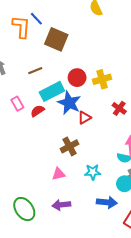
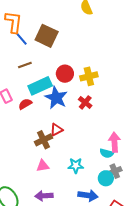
blue line: (36, 19) -> (22, 39), moved
red cross: (119, 108) -> (85, 102), moved
red triangle: (84, 118) -> (56, 130), moved
brown cross: (69, 146) -> (43, 140), moved

